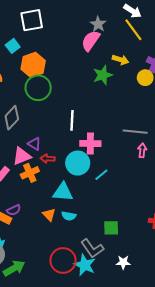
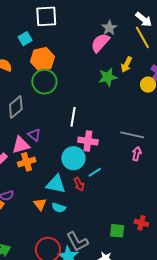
yellow arrow: (120, 60) -> (127, 64), turned 91
red arrow: (48, 159) -> (79, 184), moved, turned -128
green square: (111, 228) -> (117, 231), moved

